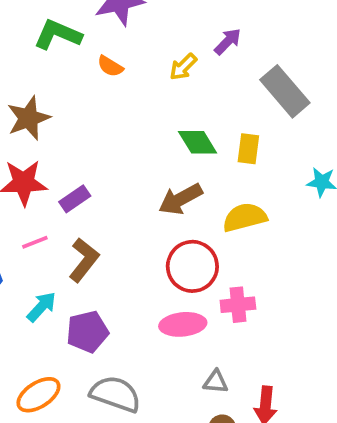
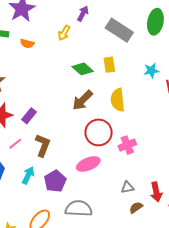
yellow semicircle: (245, 217) -> (118, 100), turned -65
pink ellipse: (183, 324) -> (88, 164), moved

